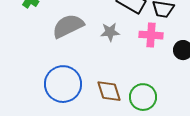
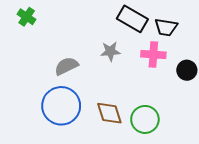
gray semicircle: (68, 26) -> (66, 66), moved, size x0.7

